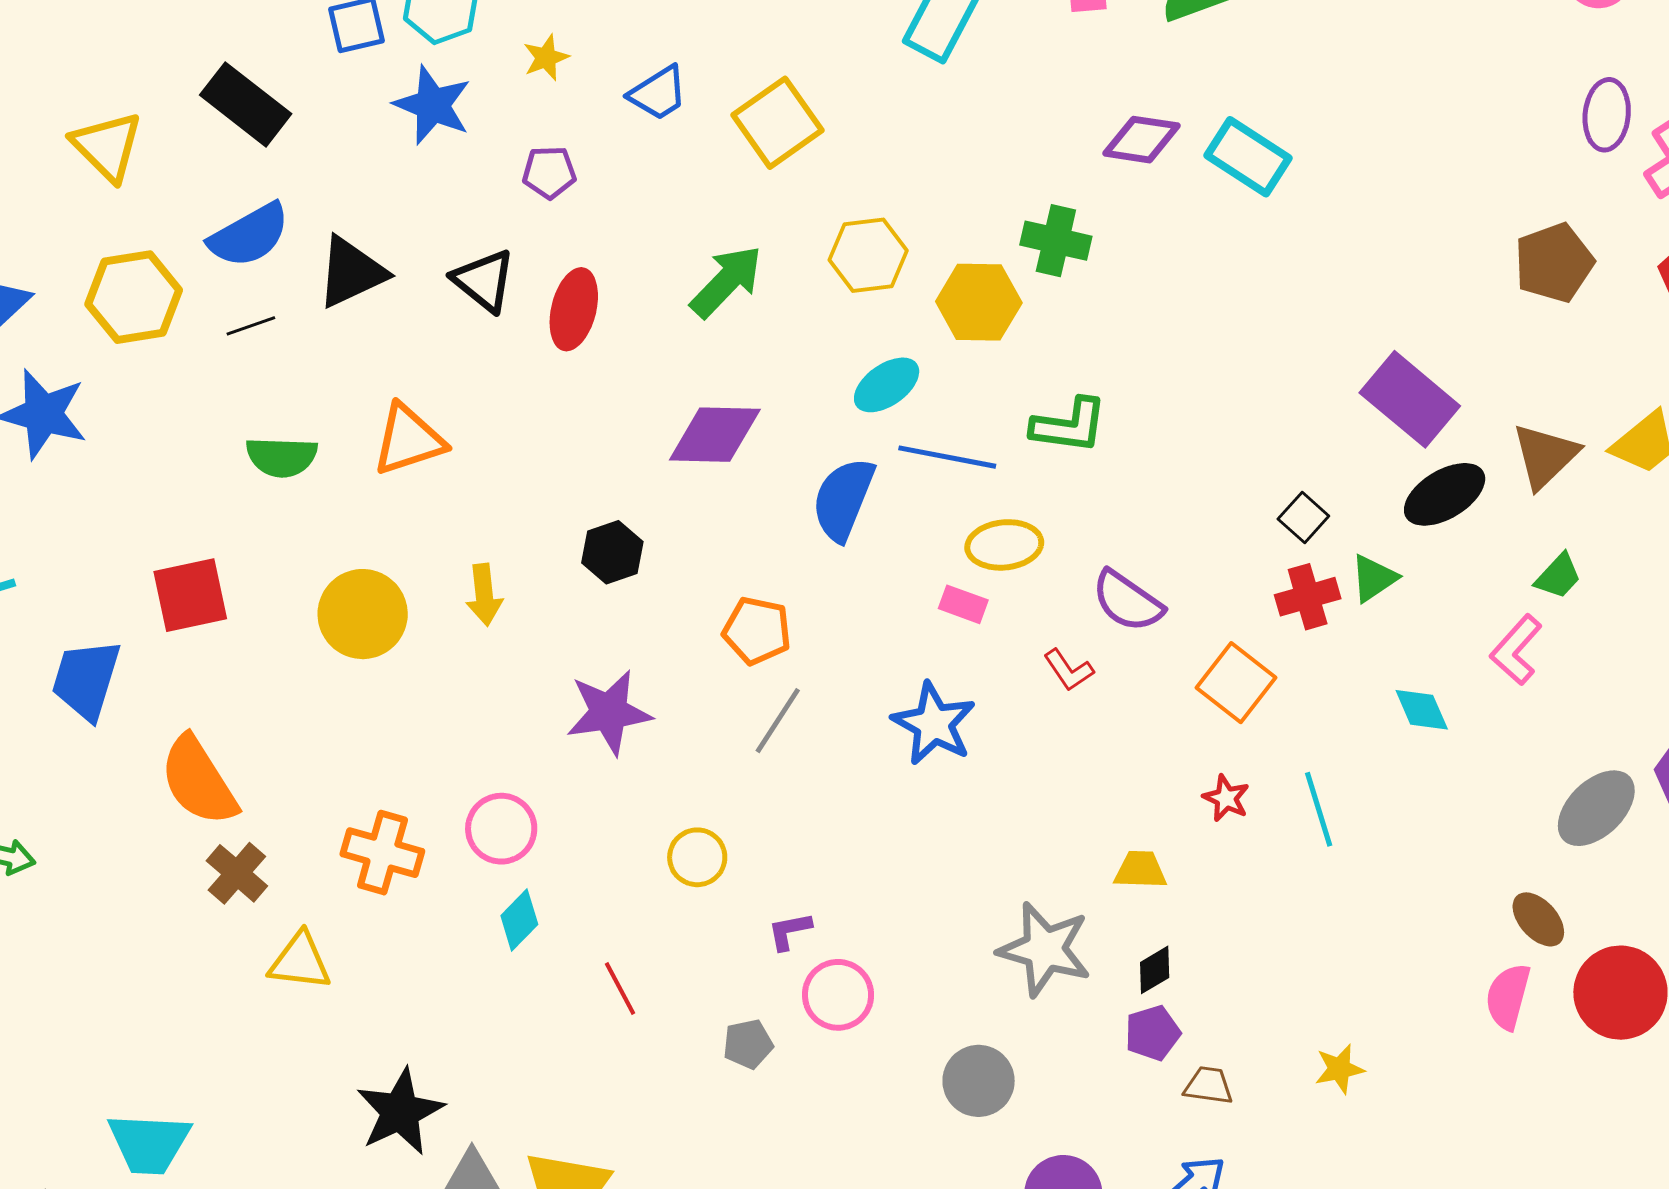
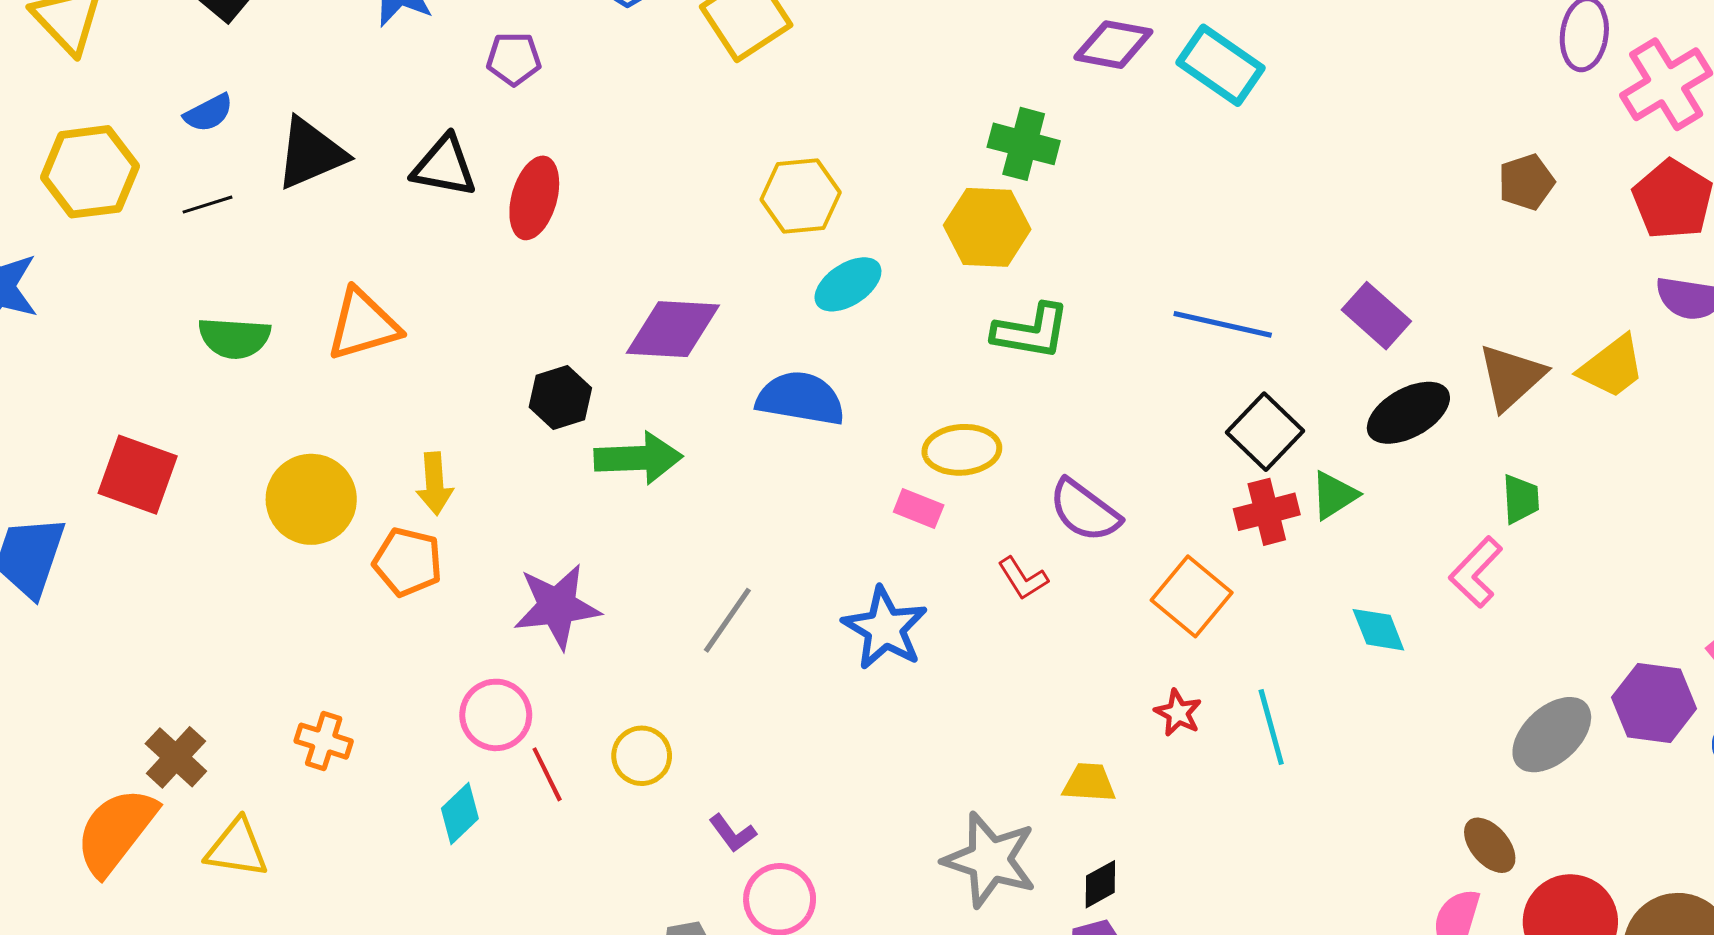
blue semicircle: (249, 235) -> (209, 113), size x0.6
yellow hexagon: (868, 255) -> (801, 196), moved
brown pentagon: (1554, 263) -> (1526, 182), size x0.7
black triangle: (484, 281) -> (444, 166), turned -30
green arrow: (726, 281) -> (638, 458), moved, turned 42
yellow hexagon: (979, 302) -> (987, 227), moved
purple rectangle: (1410, 399) -> (1376, 316), size x0.7
blue line: (947, 457) -> (1223, 324), moved
blue semicircle: (843, 499) -> (801, 398), turned 76
black square: (1303, 518) -> (1265, 432), size x1.5
black hexagon: (612, 552) -> (560, 398), moved
green trapezoid: (1558, 576) -> (1521, 499), turned -48
red square: (190, 595) -> (138, 475), turned 30
orange pentagon: (757, 631) -> (408, 562), moved
orange semicircle: (198, 781) -> (116, 831), moved, turned 68
pink circle: (501, 829) -> (496, 715), moved
orange cross: (382, 853) -> (324, 741), size x0.7
purple L-shape: (790, 931) -> (733, 833), turned -117
red line: (620, 989) -> (547, 774), moved

